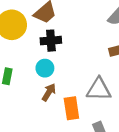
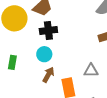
gray triangle: (99, 89) -> (91, 71), size x0.7

